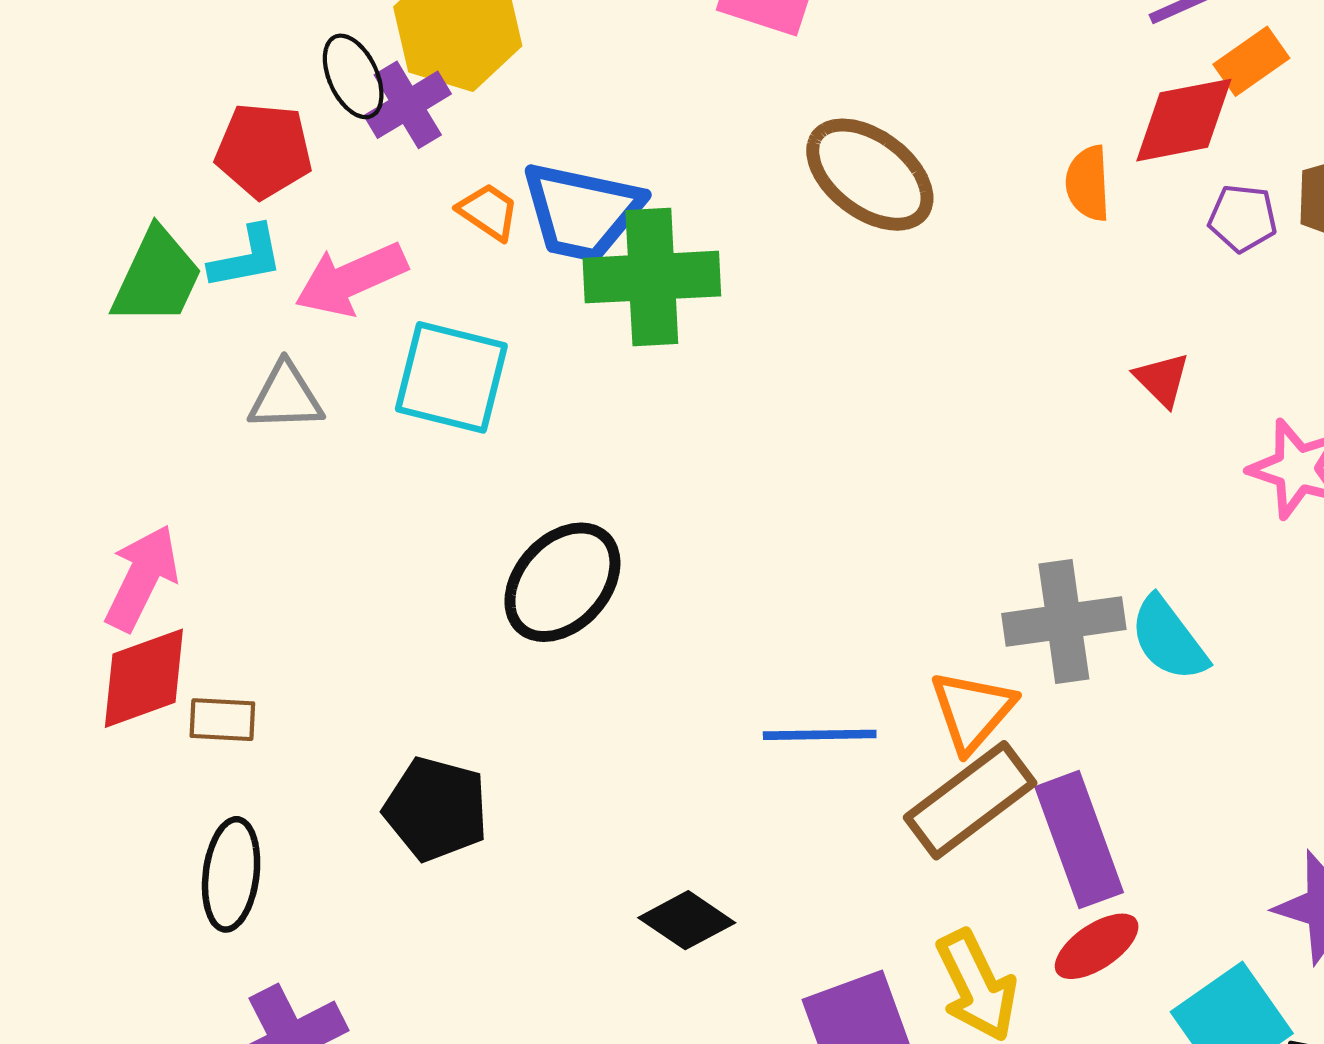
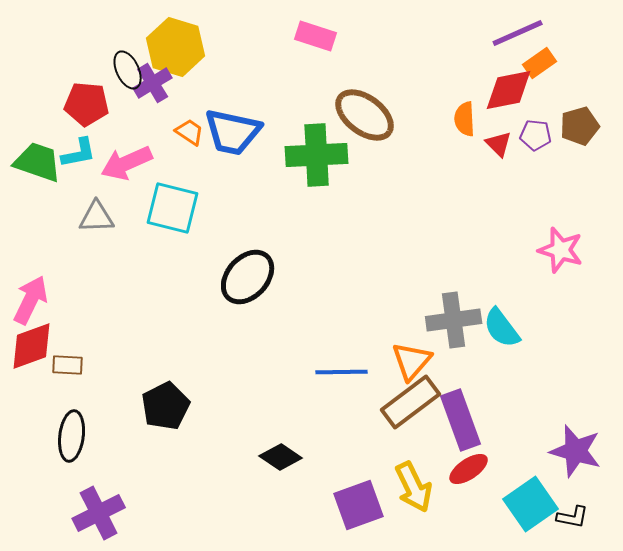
green trapezoid: (157, 277) -> (38, 162), turned -96
green cross: (652, 277) -> (317, 155), moved
red triangle: (1162, 380) -> (499, 144), moved
black ellipse: (562, 582) -> (248, 277), moved
black pentagon: (436, 809) -> (166, 406), turned 30

